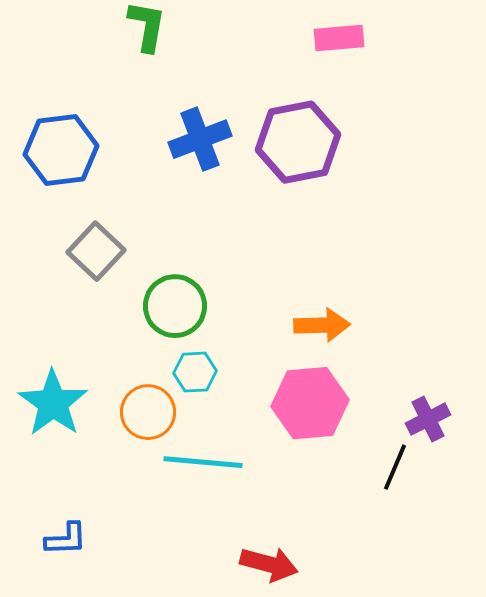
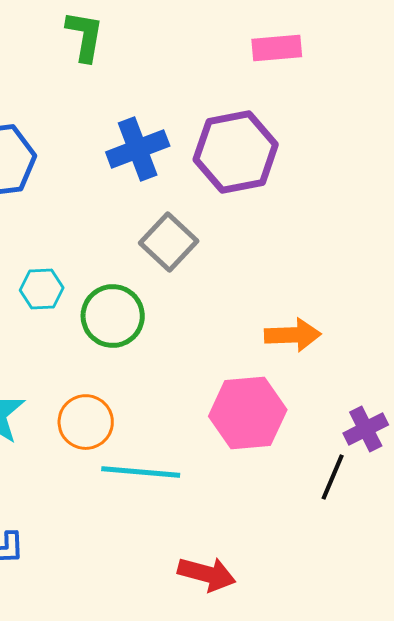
gray square: (96, 251) -> (169, 242), moved
orange arrow: (322, 325) -> (293, 335), moved
cyan hexagon: (195, 372) -> (42, 289), moved

